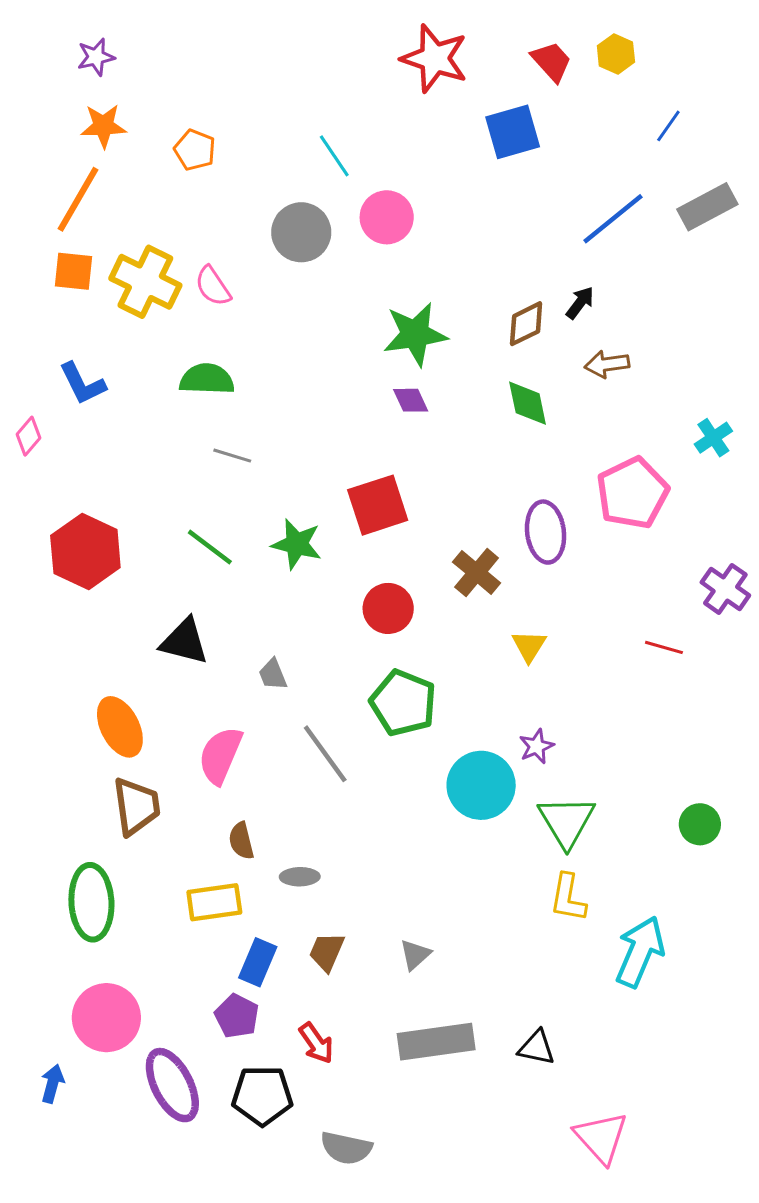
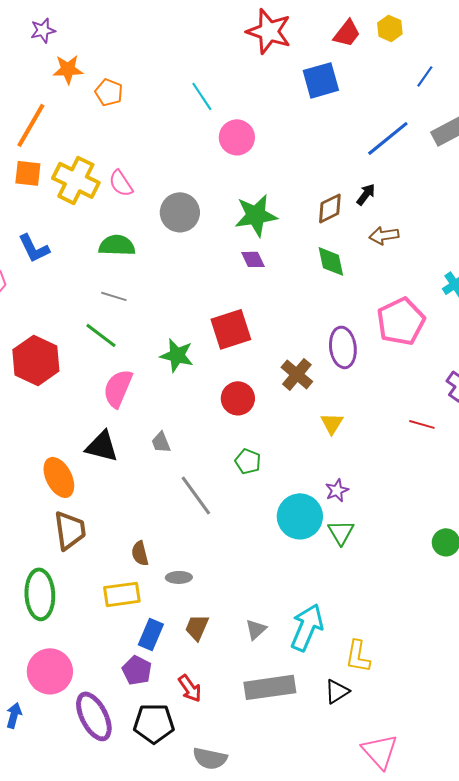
red trapezoid: (552, 61) -> (347, 33), turned 80
orange star: (103, 126) -> (68, 69), moved
gray circle: (301, 232) -> (180, 212), moved
gray line: (232, 456) -> (114, 296), moved
green line: (210, 547) -> (101, 335), moved
black triangle: (184, 641) -> (102, 446), moved
green pentagon: (403, 703) -> (248, 461), size x0.6
pink semicircle: (220, 755) -> (118, 388), moved
green triangle: (567, 821) -> (341, 532), moved, size x0.7
yellow L-shape: (568, 898) -> (358, 656), moved
cyan arrow: (640, 952) -> (307, 627), moved
black triangle: (537, 1048) -> (337, 691), turned -44

